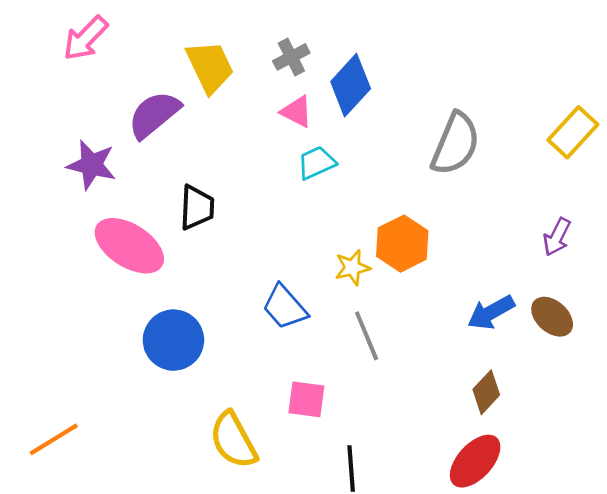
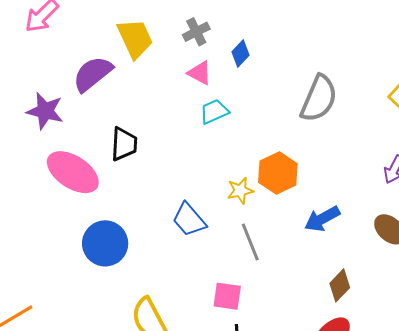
blue diamond: (351, 85) -> (240, 53), size x0.6
blue arrow: (491, 312) -> (322, 219), moved
pink square: (306, 399) -> (227, 296), moved

